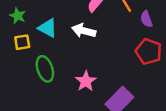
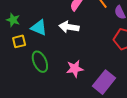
pink star: (86, 81) -> (75, 69), turned 30

